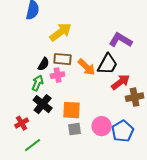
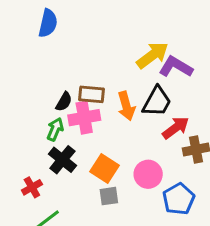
yellow arrow: (61, 32) -> (152, 55), moved
orange arrow: (87, 67) -> (126, 106), turned 30
pink cross: (58, 75) -> (84, 118), size x1.5
orange square: (72, 110) -> (105, 168), turned 30
pink circle: (102, 126) -> (148, 174), moved

